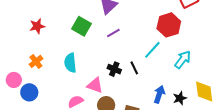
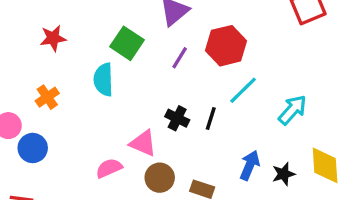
red hexagon: (169, 25) -> (226, 46), moved
purple line: (113, 33) -> (180, 58), turned -32
cyan semicircle: (70, 63) -> (103, 80), moved
black line: (134, 68) -> (211, 118), turned 40

